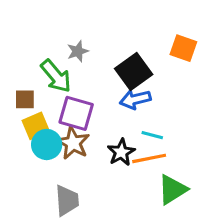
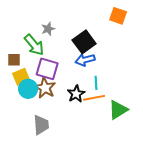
orange square: (183, 48) -> (118, 16), moved
cyan line: (152, 135) -> (96, 83), turned 72
green triangle: (172, 190) -> (118, 110), moved

